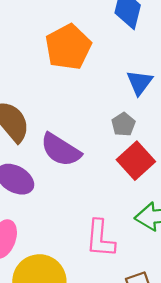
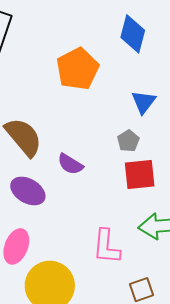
purple semicircle: (61, 150) -> (70, 164), size x0.7
red square: (136, 161) -> (140, 174), turned 36

